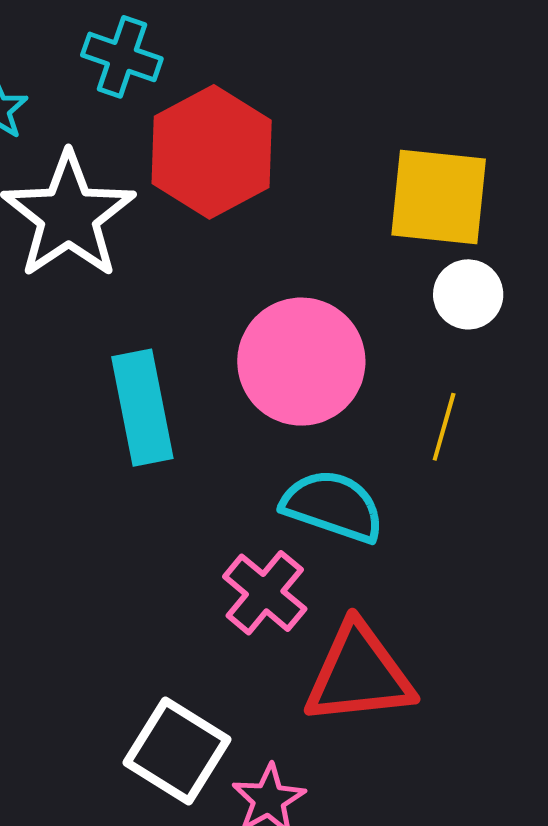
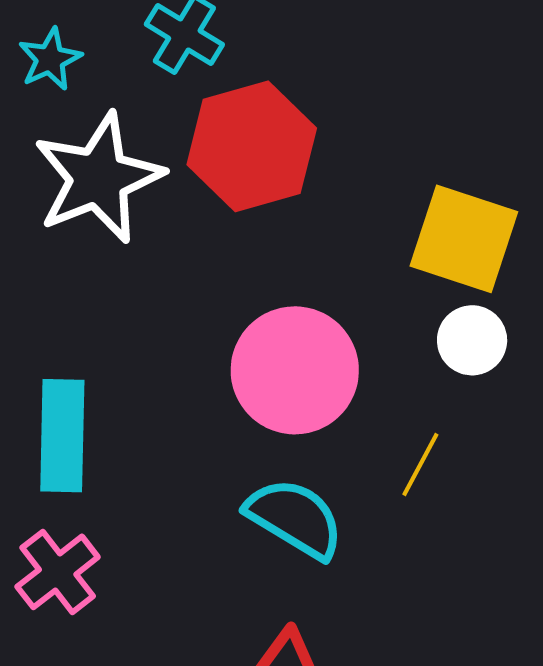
cyan rectangle: (142, 408) -> (62, 436), moved
pink cross: (265, 593) -> (58, 572), moved

